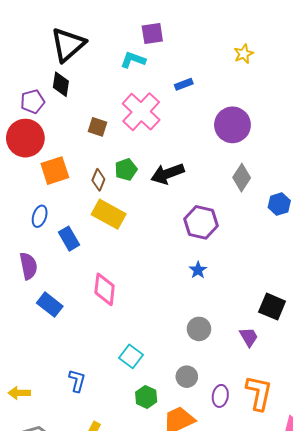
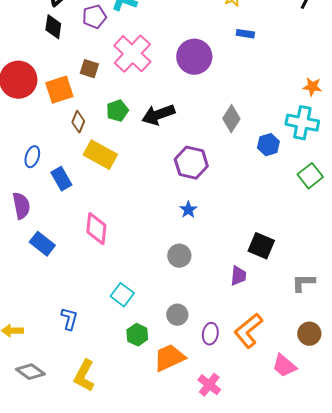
blue rectangle: (184, 84) -> (245, 34), moved, turned 30
purple pentagon: (32, 102) -> (94, 17), moved
purple circle: (232, 125) -> (194, 57), moved
orange square: (55, 171) -> (59, 90), moved
brown diamond: (98, 180) -> (78, 122), moved
gray circle: (199, 329) -> (179, 256), moved
purple trapezoid: (249, 337) -> (238, 276), turned 35
orange L-shape: (259, 393) -> (248, 331), turned -141

